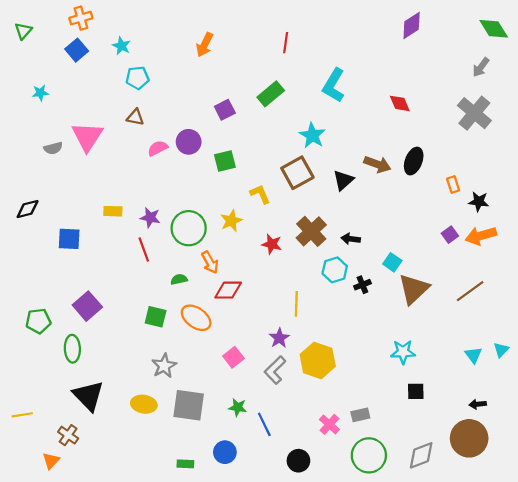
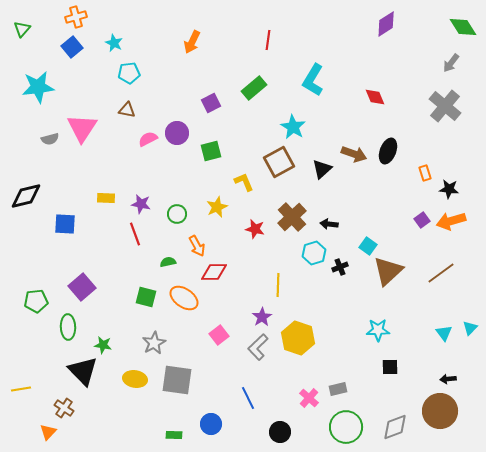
cyan star: (40, 93) -> (38, 87), size x2.0
black diamond: (28, 209) -> (26, 196), size x1.4
green circle: (189, 228) -> (177, 214), size x0.6
green star: (238, 407) -> (103, 345), moved

